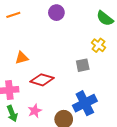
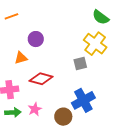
purple circle: (56, 13) -> (36, 39), moved
yellow cross: (98, 45) -> (95, 44), size x1.6
green arrow: (12, 114) -> (13, 112), turned -70

